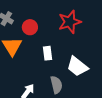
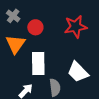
white rectangle: (48, 53) -> (38, 64), moved, size x1.6

